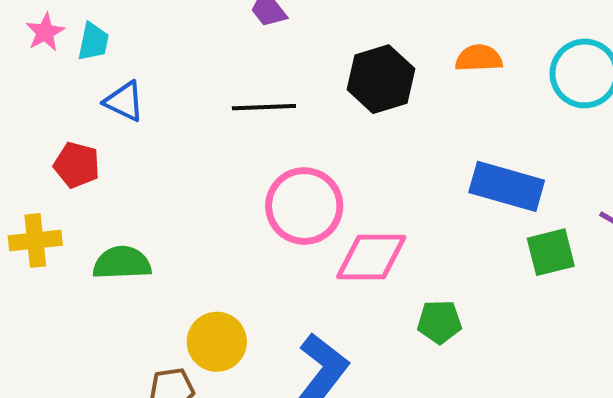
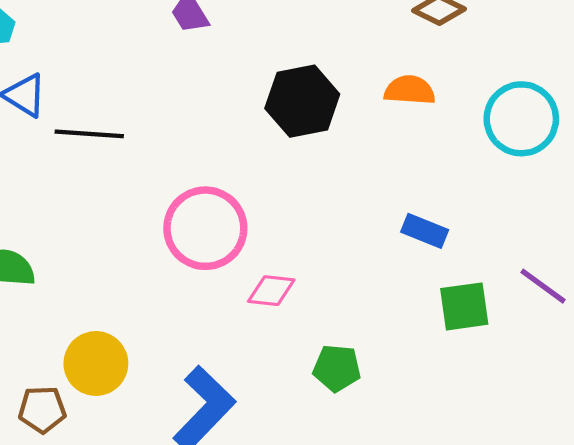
black line: (264, 107) -> (89, 134), moved
blue rectangle: (507, 186) -> (425, 231), size x0.6
pink diamond: (371, 257) -> (271, 291), size x0.6

